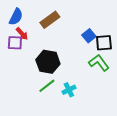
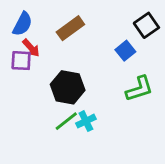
black square: (104, 43) -> (146, 25), moved, turned -30
green L-shape: (99, 63) -> (139, 89), turned 110
cyan cross: (69, 90) -> (86, 121), moved

